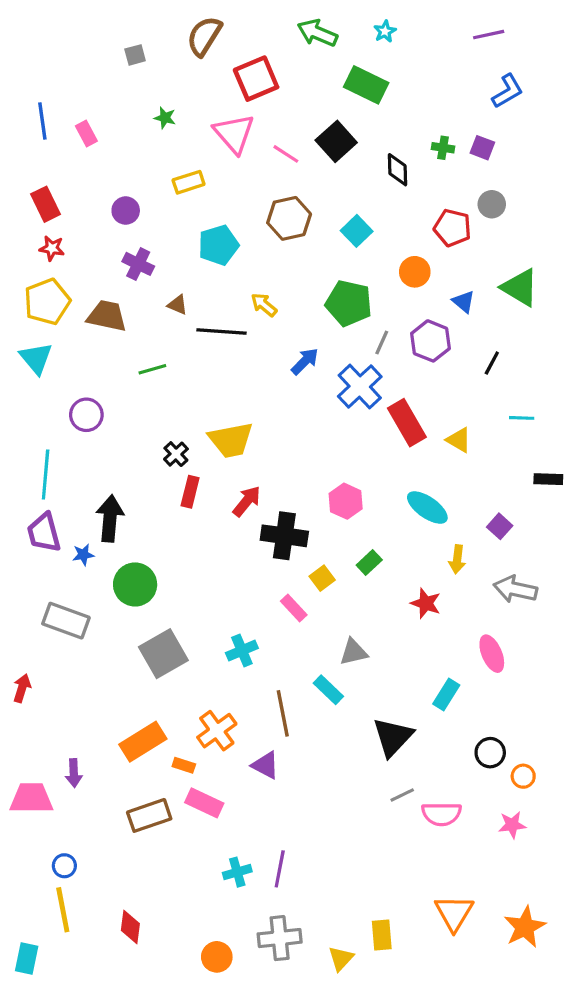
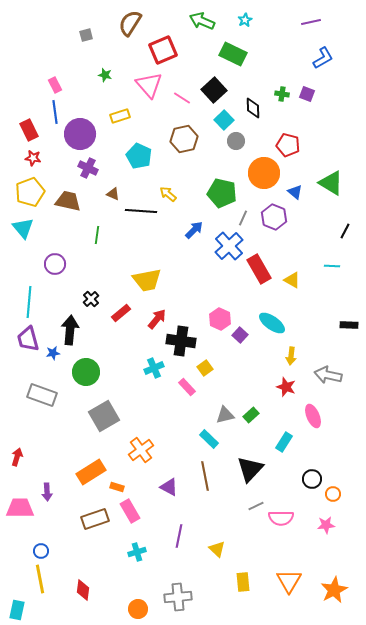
blue line: (42, 121) -> (55, 112), moved
gray circle: (492, 204) -> (236, 141), moved
purple circle: (126, 211) -> (80, 134), size x1.8
cyan square: (357, 231) -> (224, 120), moved
cyan pentagon: (218, 245) -> (139, 156), turned -30
orange circle: (415, 272) -> (264, 173), size x1.6
black line: (492, 363) -> (345, 231), moved
green line: (152, 369) -> (97, 235), turned -66
black cross: (176, 454) -> (91, 299), moved
black rectangle: (548, 479) -> (349, 325), moved
red rectangle: (190, 492) -> (121, 313), turned 36
purple square: (500, 526) -> (240, 335), moved
green rectangle: (369, 562) -> (251, 415), moved
red star: (426, 603) -> (286, 387), moved
cyan cross: (242, 650) -> (154, 368), moved
red arrow: (22, 688) -> (17, 457), moved
brown line: (283, 713) -> (205, 476), moved
orange cross: (217, 731) -> (141, 450), moved
pink rectangle: (204, 803) -> (130, 511), turned 35
purple line: (280, 869) -> (179, 536), moved
cyan cross: (237, 872) -> (137, 552), moved
yellow rectangle: (382, 935) -> (243, 582), moved
yellow triangle: (341, 958) -> (217, 549), moved, turned -30

